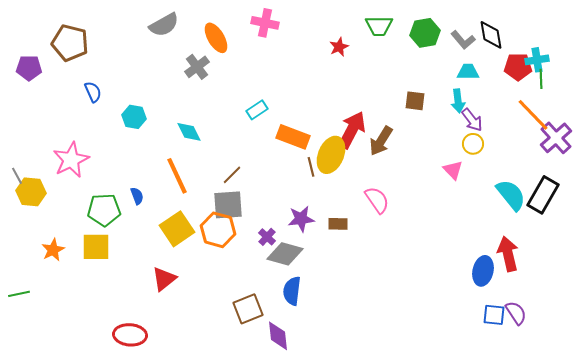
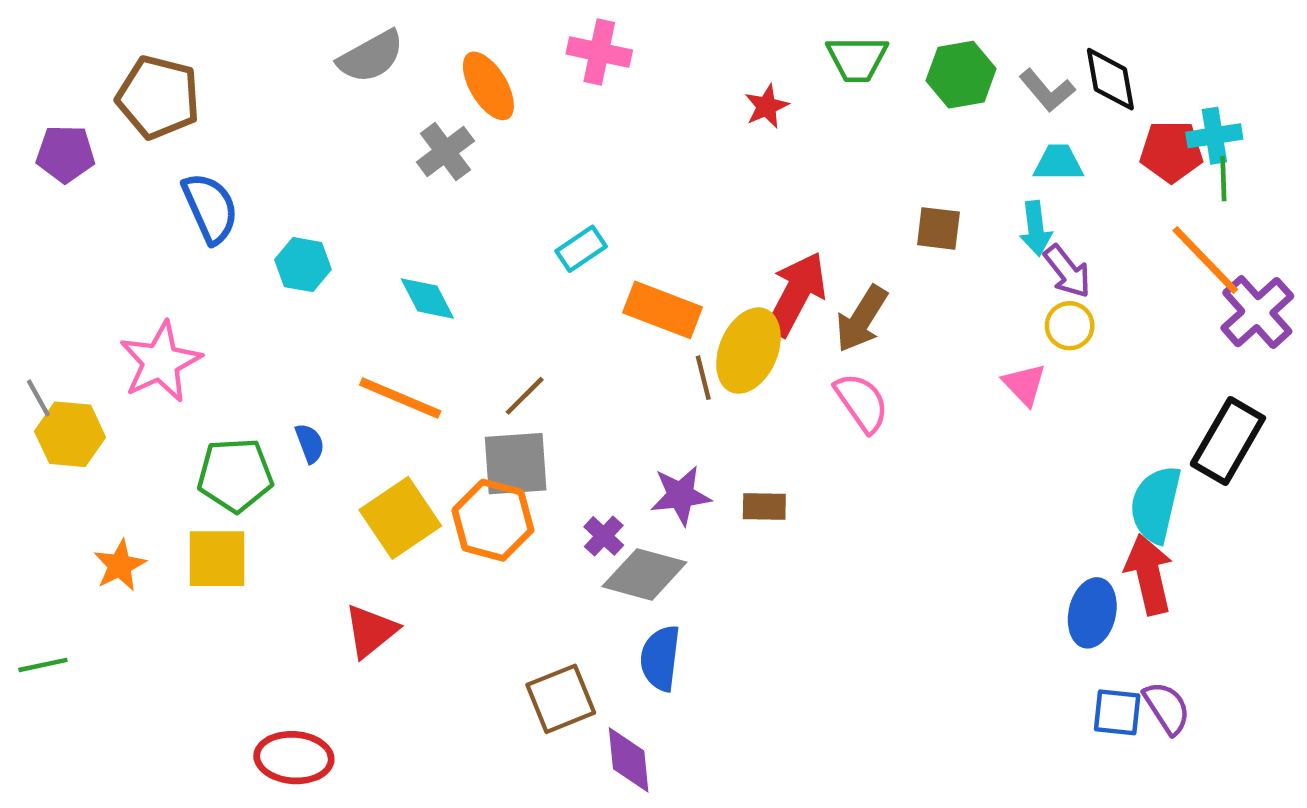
blue semicircle: (93, 92) -> (210, 208), size x1.5
orange line: (177, 176) -> (400, 398), turned -42
cyan semicircle: (511, 195) -> (1156, 504), moved, turned -128
pink semicircle: (377, 200) -> (862, 403), moved

